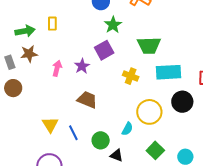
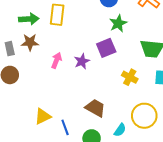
yellow rectangle: (52, 24) -> (57, 15), size x1.5
brown trapezoid: (87, 100) -> (95, 108), moved
yellow triangle: (50, 125) -> (43, 116), turned 30

